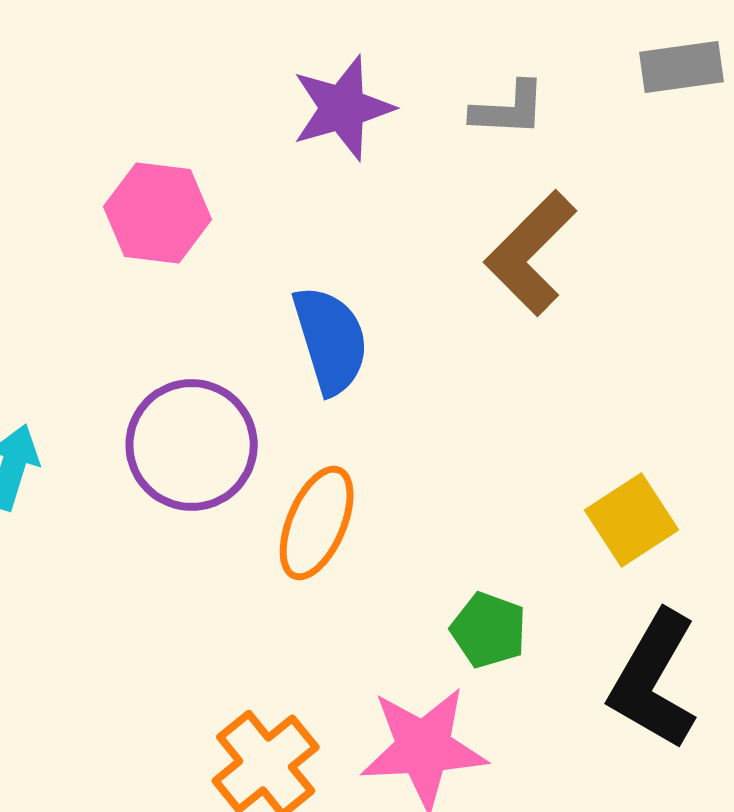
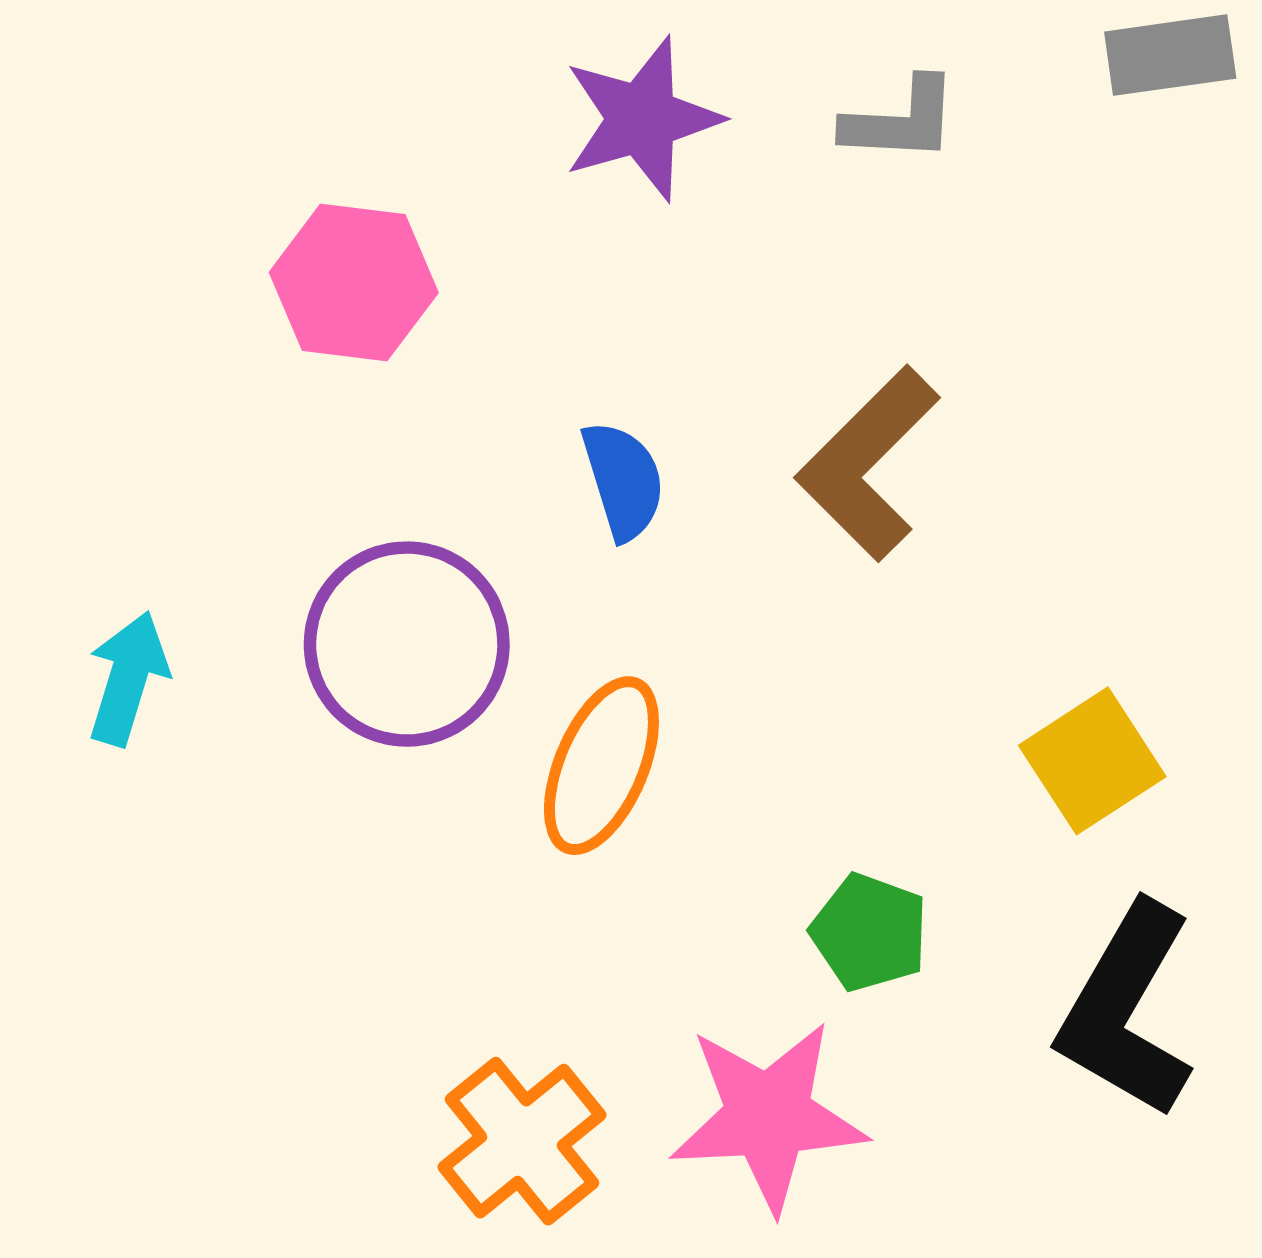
brown L-shape: (531, 253) -> (868, 463), moved
blue semicircle: (331, 340) -> (623, 480), size x0.7

